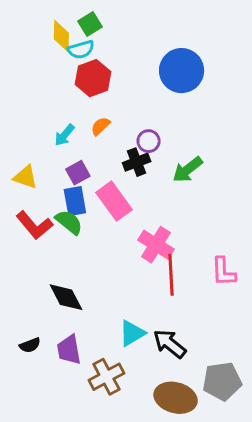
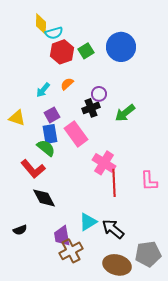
green square: (90, 24) -> (86, 51), moved
red L-shape: (34, 225) -> (33, 169), moved
purple trapezoid: (69, 350) -> (62, 236), moved

